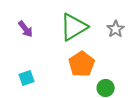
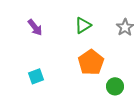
green triangle: (74, 27) -> (83, 25), size x0.6

